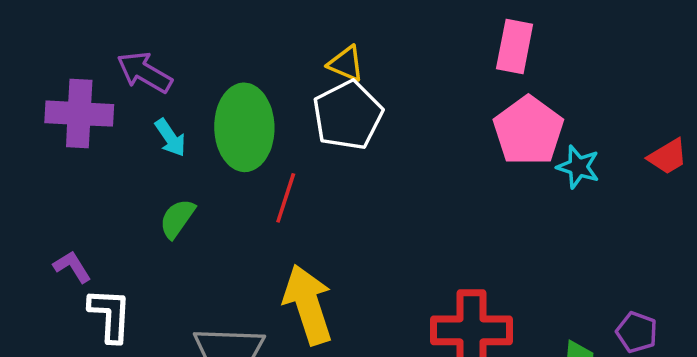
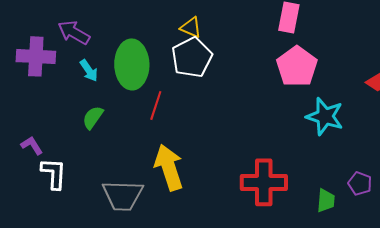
cyan star: (578, 167) -> (325, 116), moved, size x1.5

